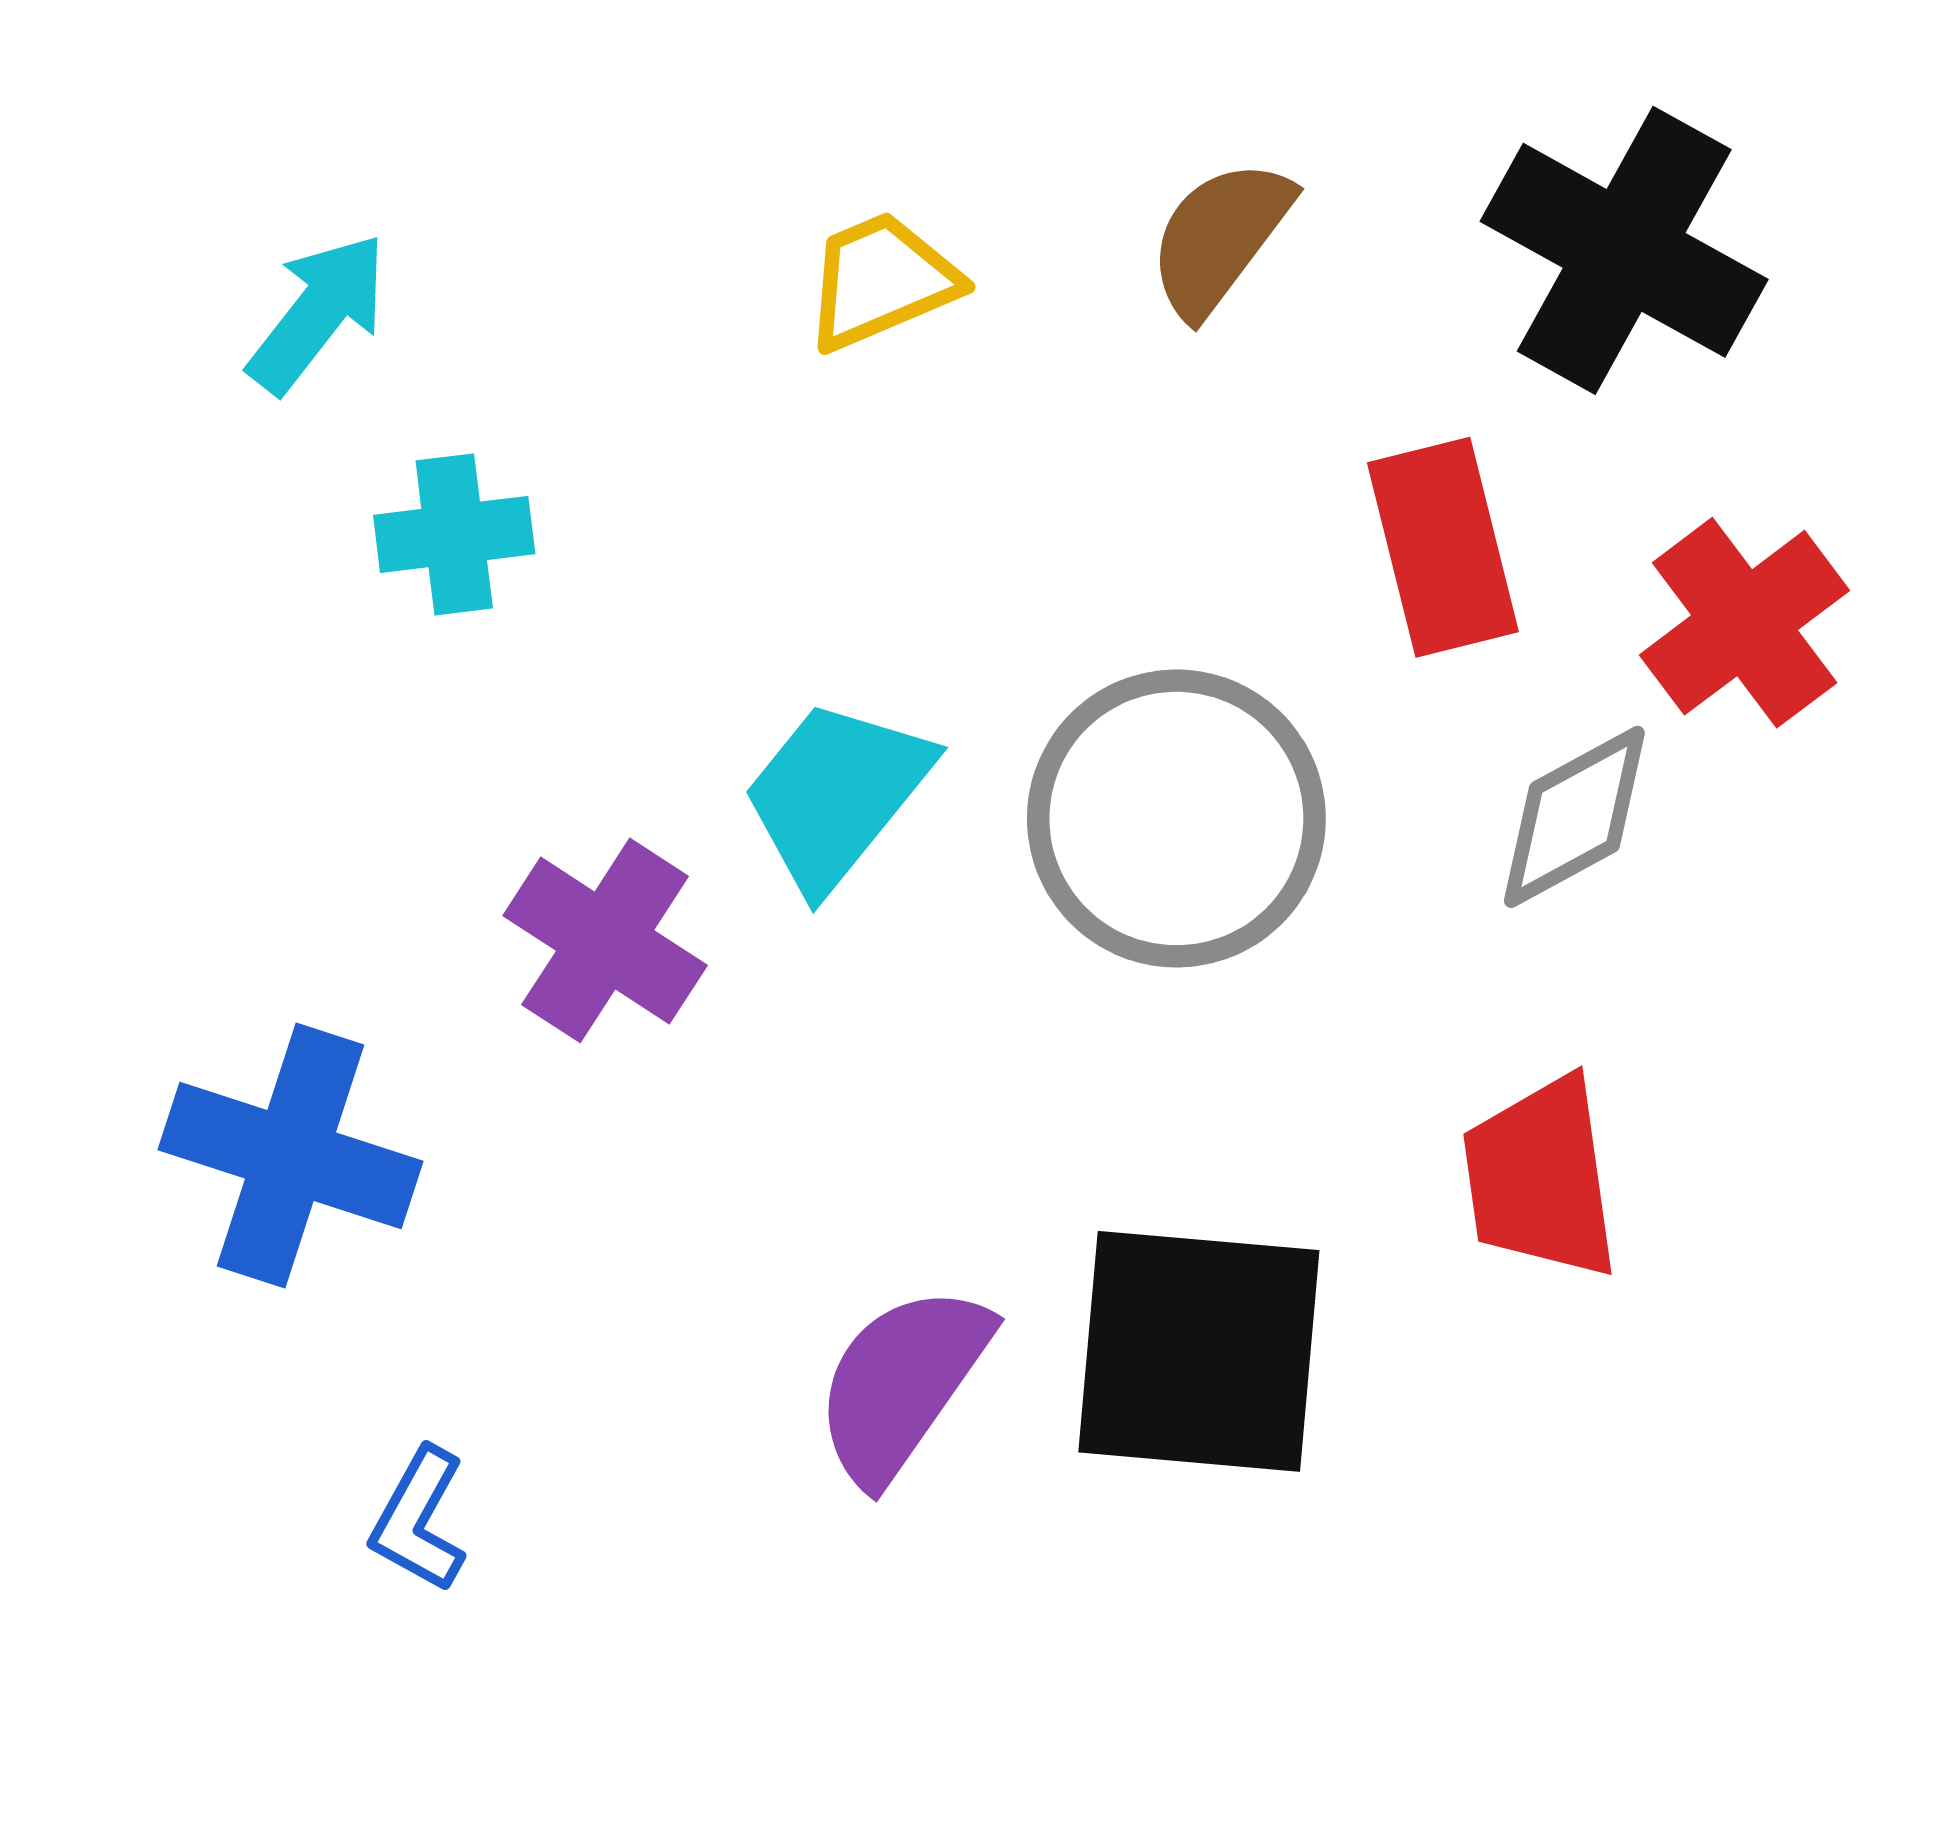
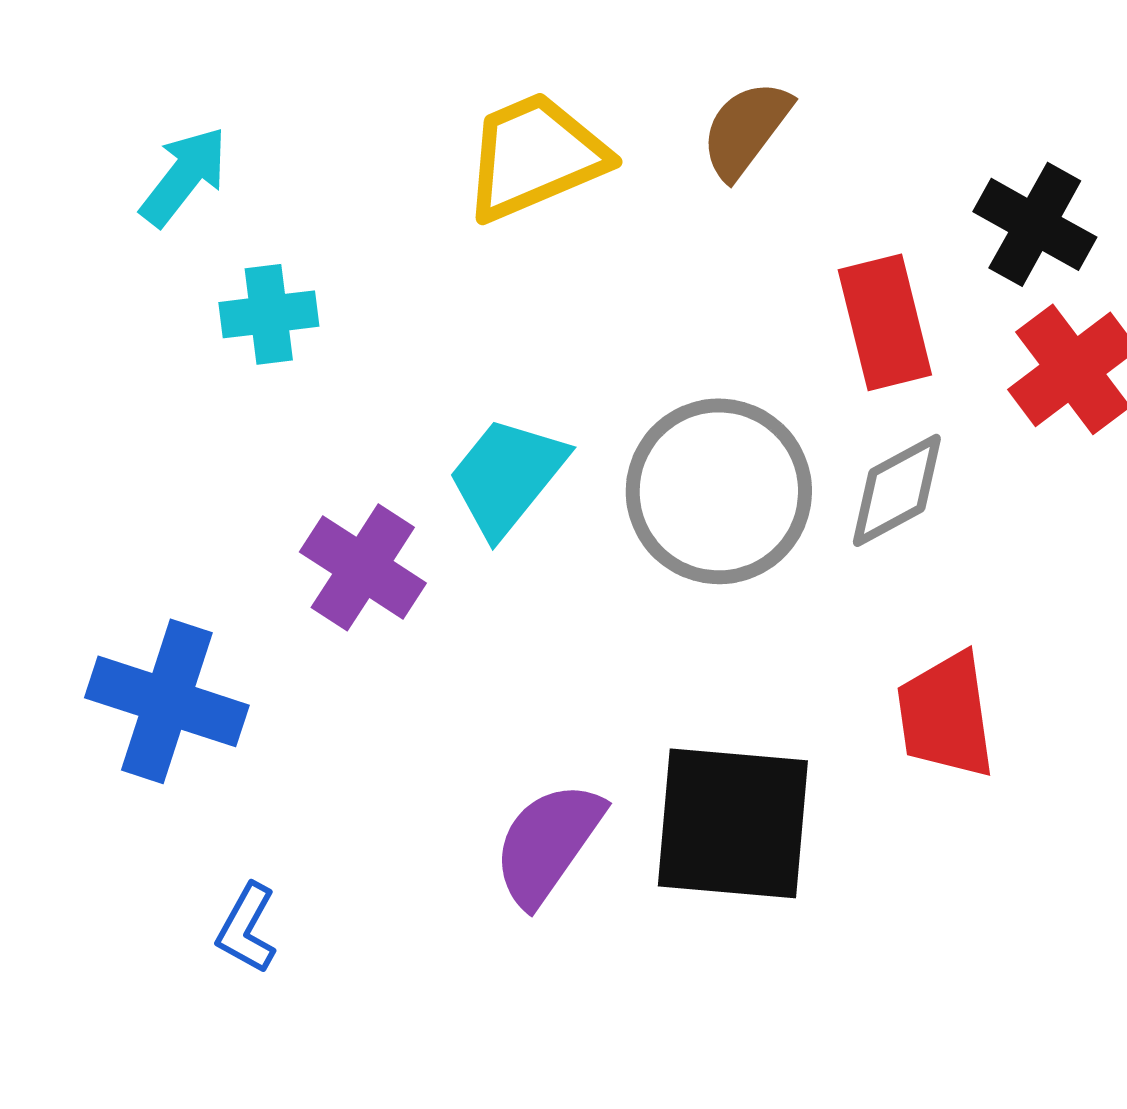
black cross: (1624, 250) -> (1035, 224), moved, size x0.7
yellow trapezoid: (881, 281) -> (535, 156), size x1.5
gray diamond: (1574, 817) -> (897, 490), moved

